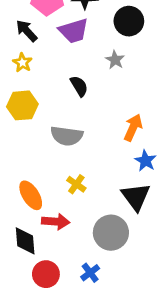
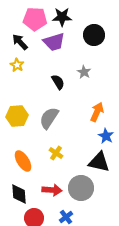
gray star: (115, 60) -> (84, 72), moved
yellow hexagon: (22, 105) -> (17, 116), moved
gray semicircle: (67, 136) -> (49, 118), turned 115
black triangle: (136, 197) -> (99, 162), turned -40
red arrow: (56, 222) -> (52, 190), moved

